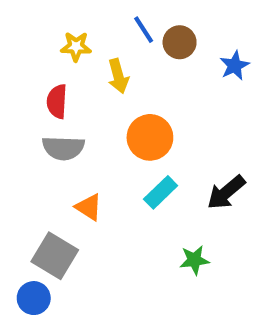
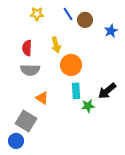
yellow star: (76, 47) -> (37, 14), moved
yellow arrow: (118, 76) -> (56, 45), moved
cyan rectangle: (161, 192) -> (76, 91), turned -49
green star: (194, 260) -> (88, 106), moved

